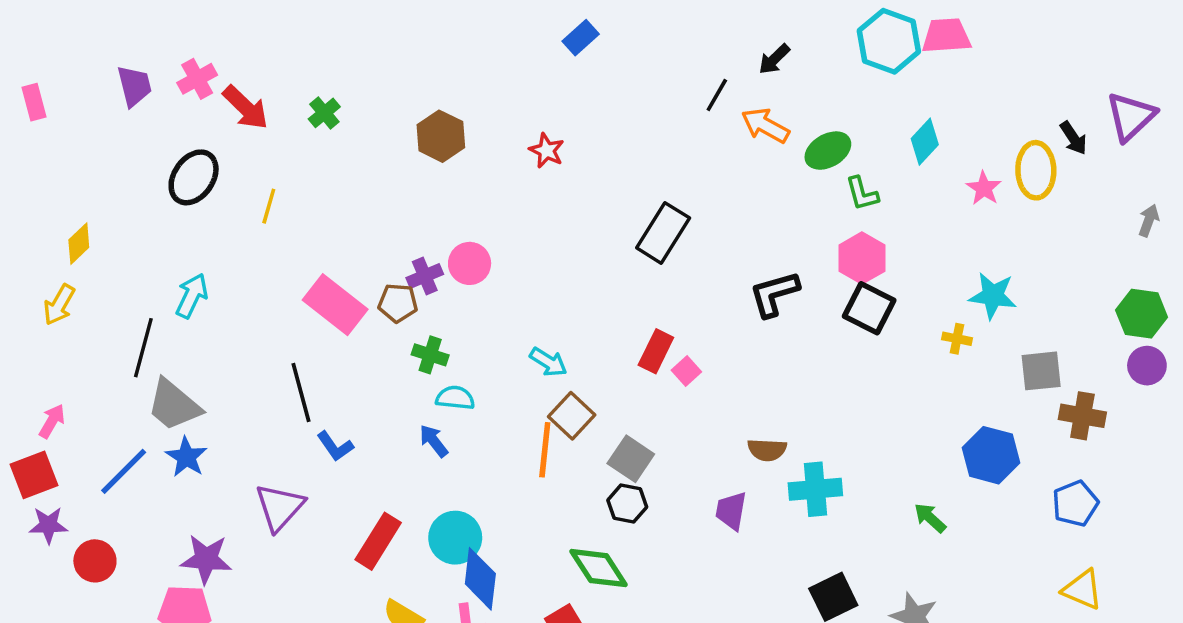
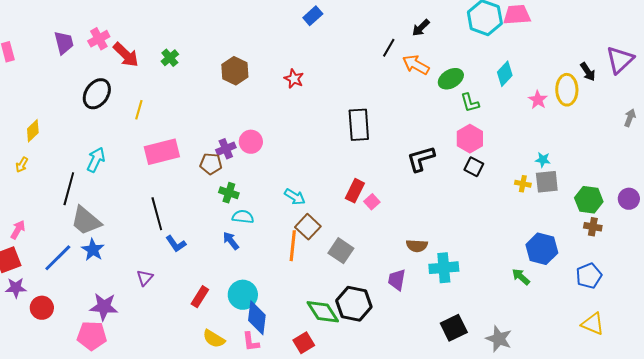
black rectangle: (663, 233) -> (359, 125), turned -36
cyan star: (993, 296) -> (543, 160), size x0.6
yellow arrow: (59, 305) -> (22, 165), size x0.7
pink rectangle: (335, 305) -> (162, 152), moved, turned -52
black square: (869, 308) -> (474, 167), size x0.7
green hexagon: (1142, 314) -> (589, 200), moved
gray square: (1041, 371) -> (547, 182), moved
brown cross: (1082, 416) -> (593, 227), size x0.7
black hexagon: (627, 504) -> (354, 304), moved, size x1.6
purple triangle: (280, 507) -> (145, 278), size x0.6
green arrow: (930, 518) -> (521, 277), moved
red rectangle: (378, 541) -> (200, 297), size x0.7

